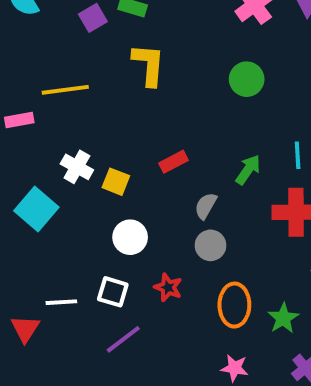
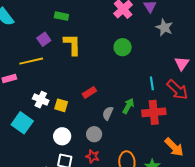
purple square: (93, 18) -> (44, 39), moved
green arrow: (248, 170) -> (128, 106), moved
white circle: (130, 237) -> (62, 136), moved
gray circle: (210, 245) -> (94, 134), moved

